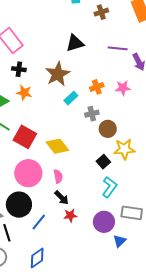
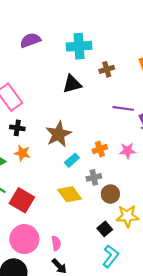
black triangle: (75, 43) -> (72, 84), moved
yellow diamond: (57, 146) -> (70, 194), moved

